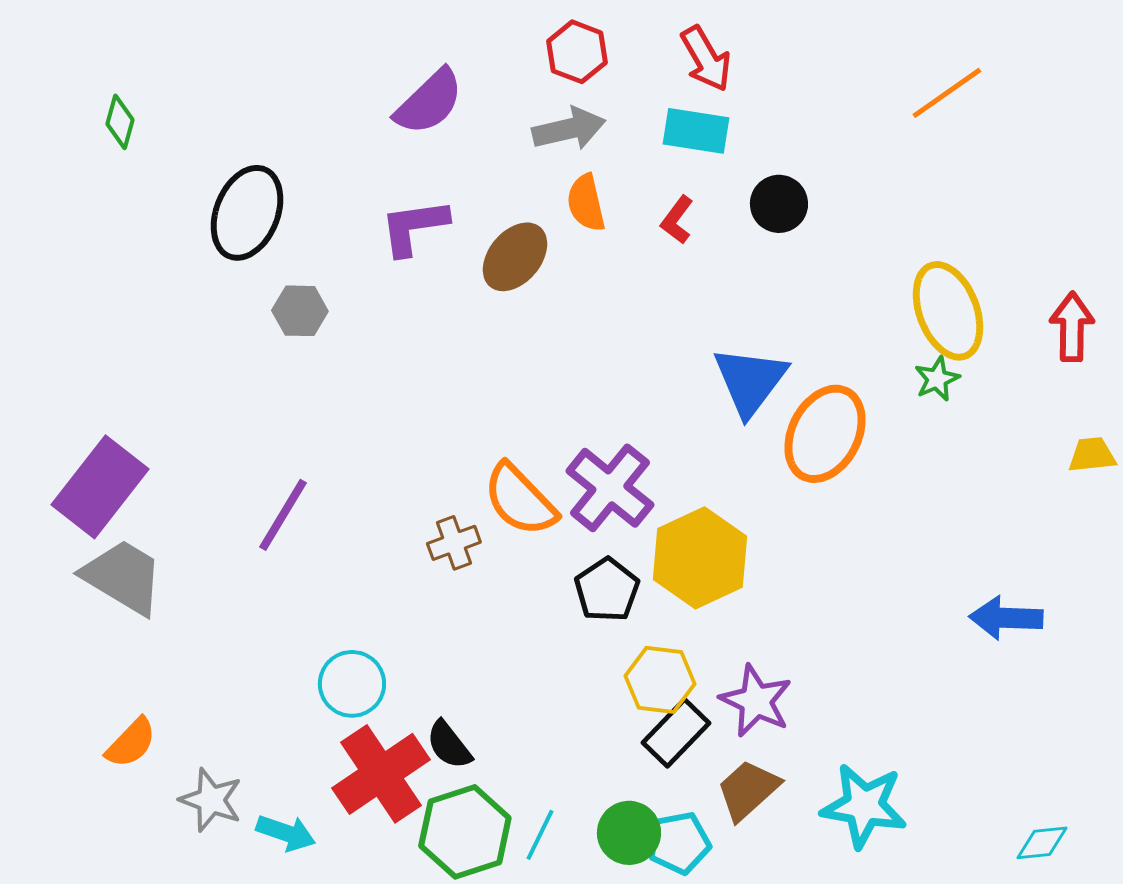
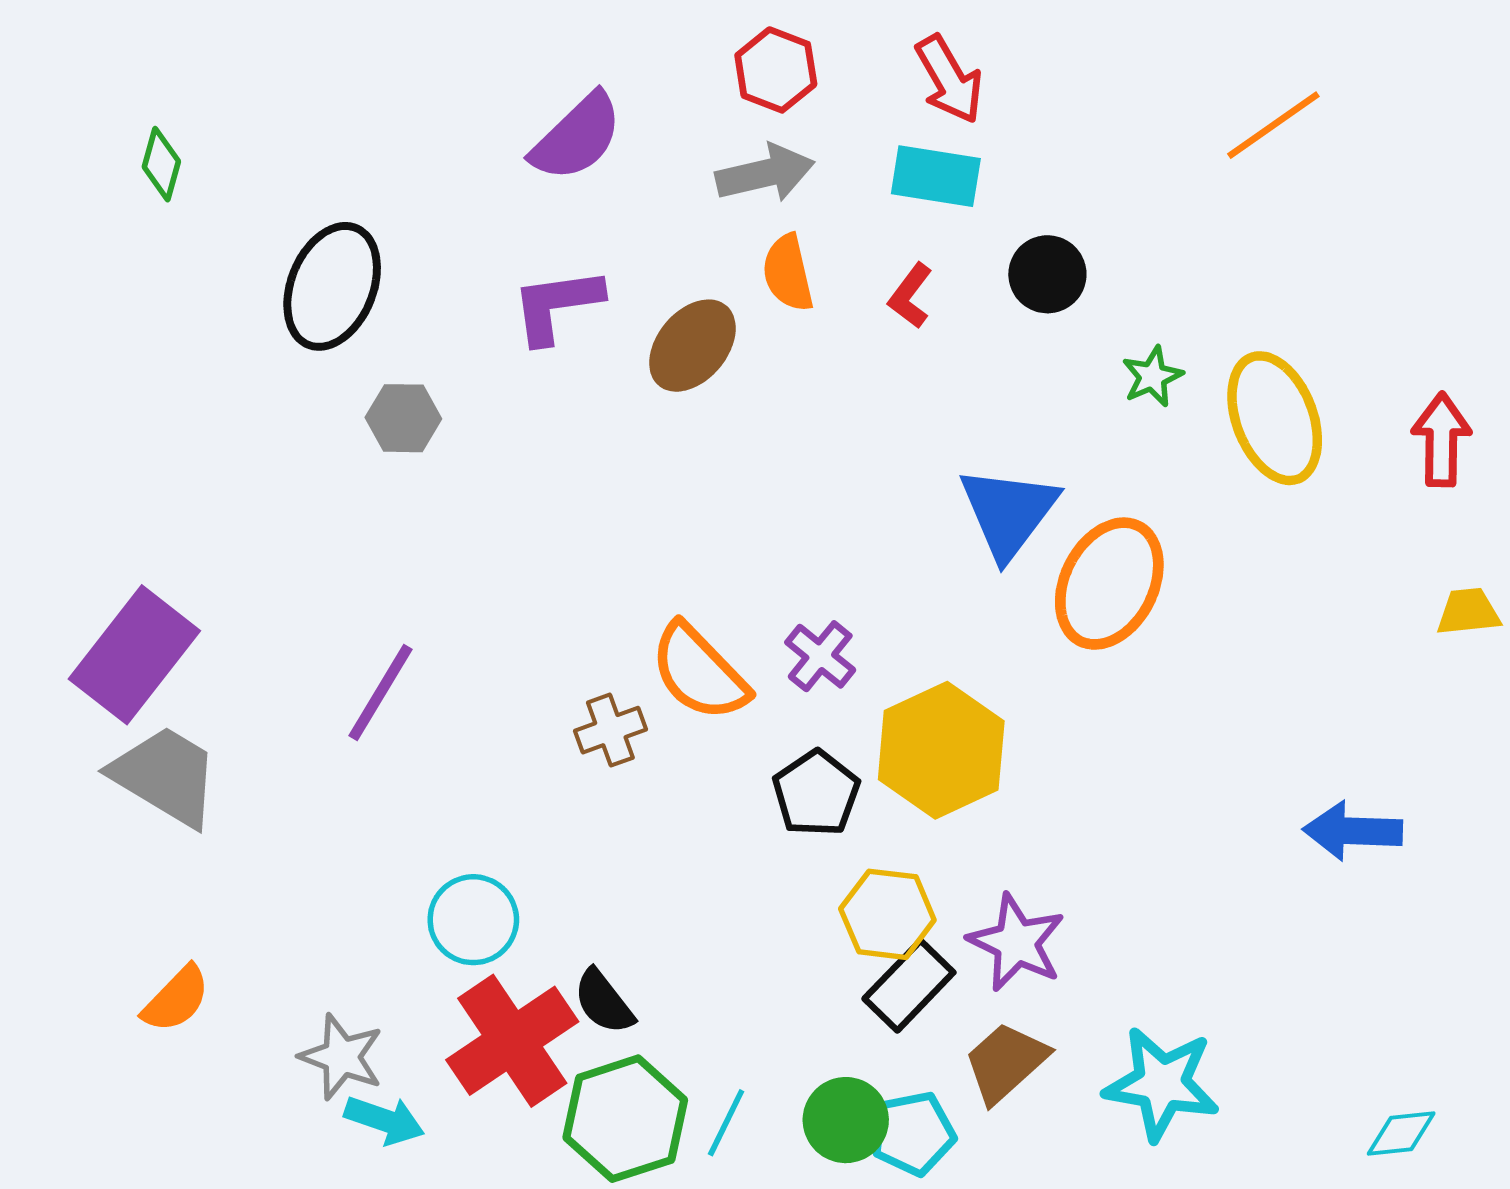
green star: (937, 379) -> (1152, 376), moved
purple cross: (610, 488) -> (820, 656), size x0.6
gray star: (211, 800) -> (342, 1057), moved

